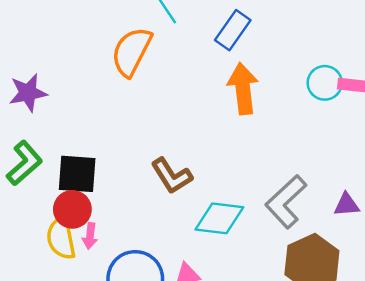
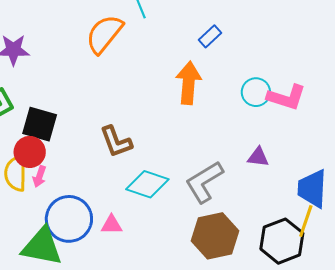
blue rectangle: (233, 30) -> (210, 36), moved, size x0.7
purple triangle: (347, 205) -> (258, 157), moved

